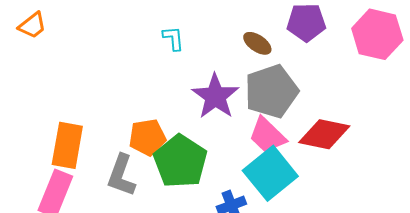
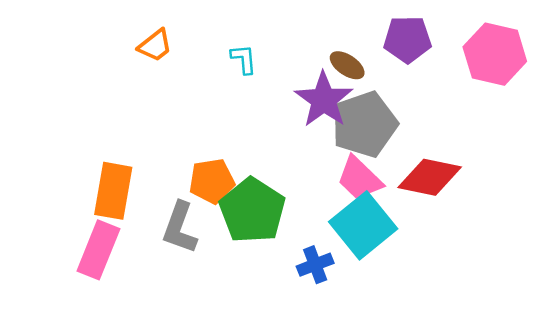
orange trapezoid: (32, 25) -> (155, 46), moved
purple star: (215, 96) -> (324, 100), moved

